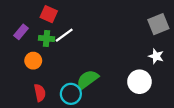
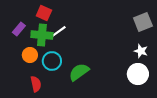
green cross: (46, 39) -> (42, 35), size x1.5
white circle: (139, 82) -> (138, 74), moved
cyan circle: (71, 94) -> (52, 61), moved

